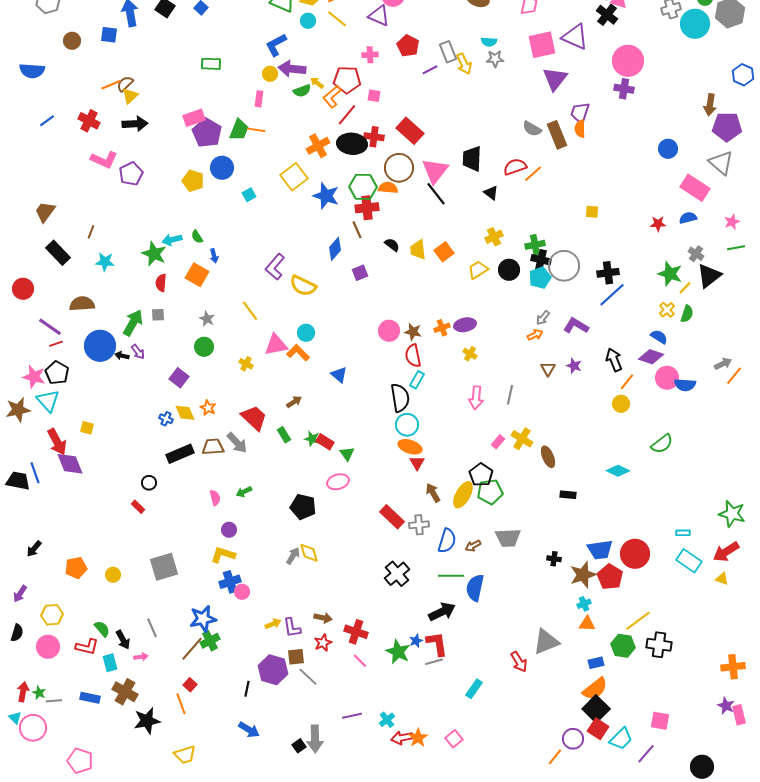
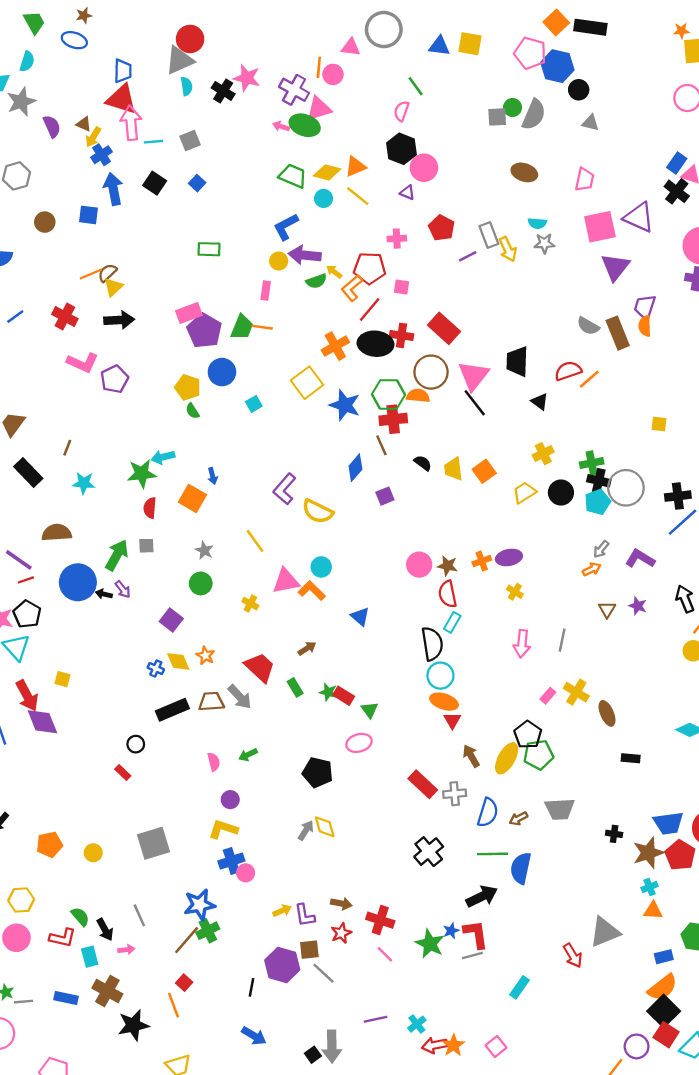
purple triangle: (379, 16) -> (407, 193), size x0.6
green semicircle: (197, 237) -> (192, 411), moved
green star: (154, 254) -> (142, 474), turned -30

